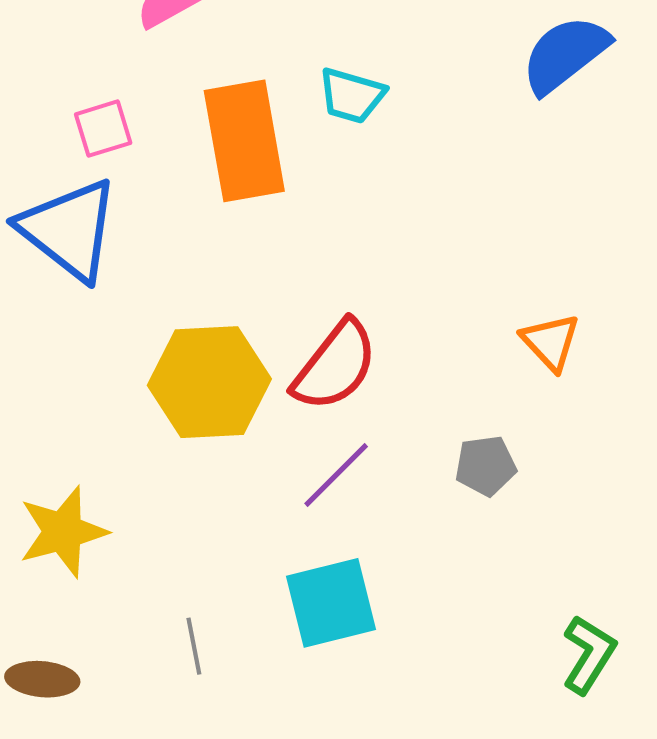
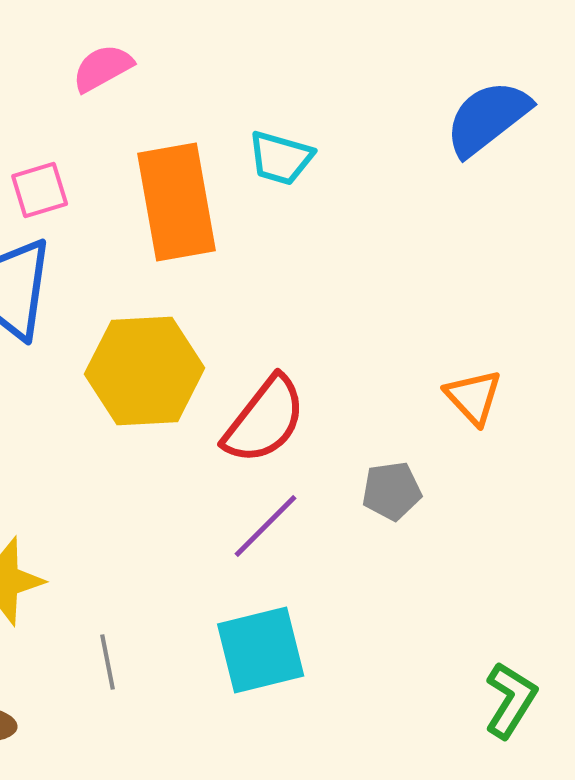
yellow hexagon: (209, 382) -> (145, 371), moved
gray pentagon: (486, 466) -> (392, 491), moved
gray line: (194, 646) -> (108, 662), moved

